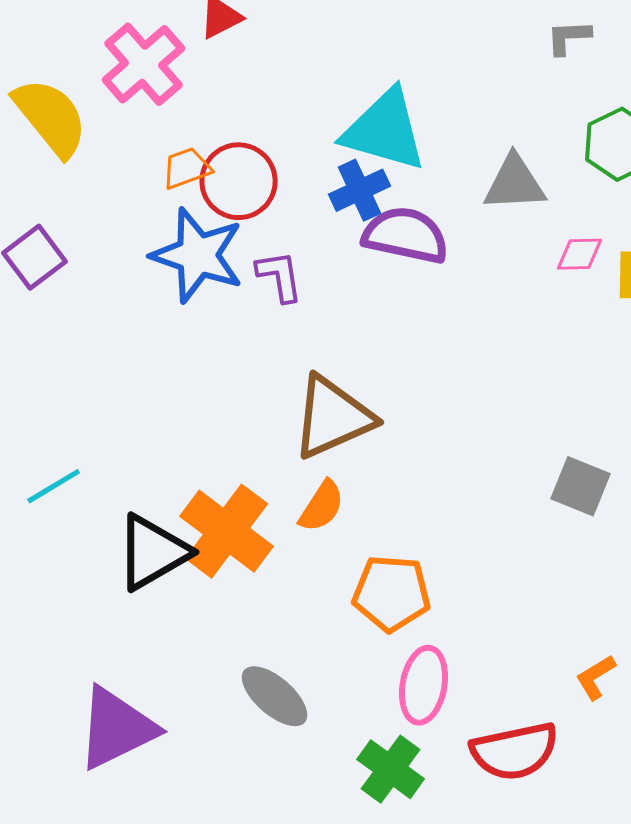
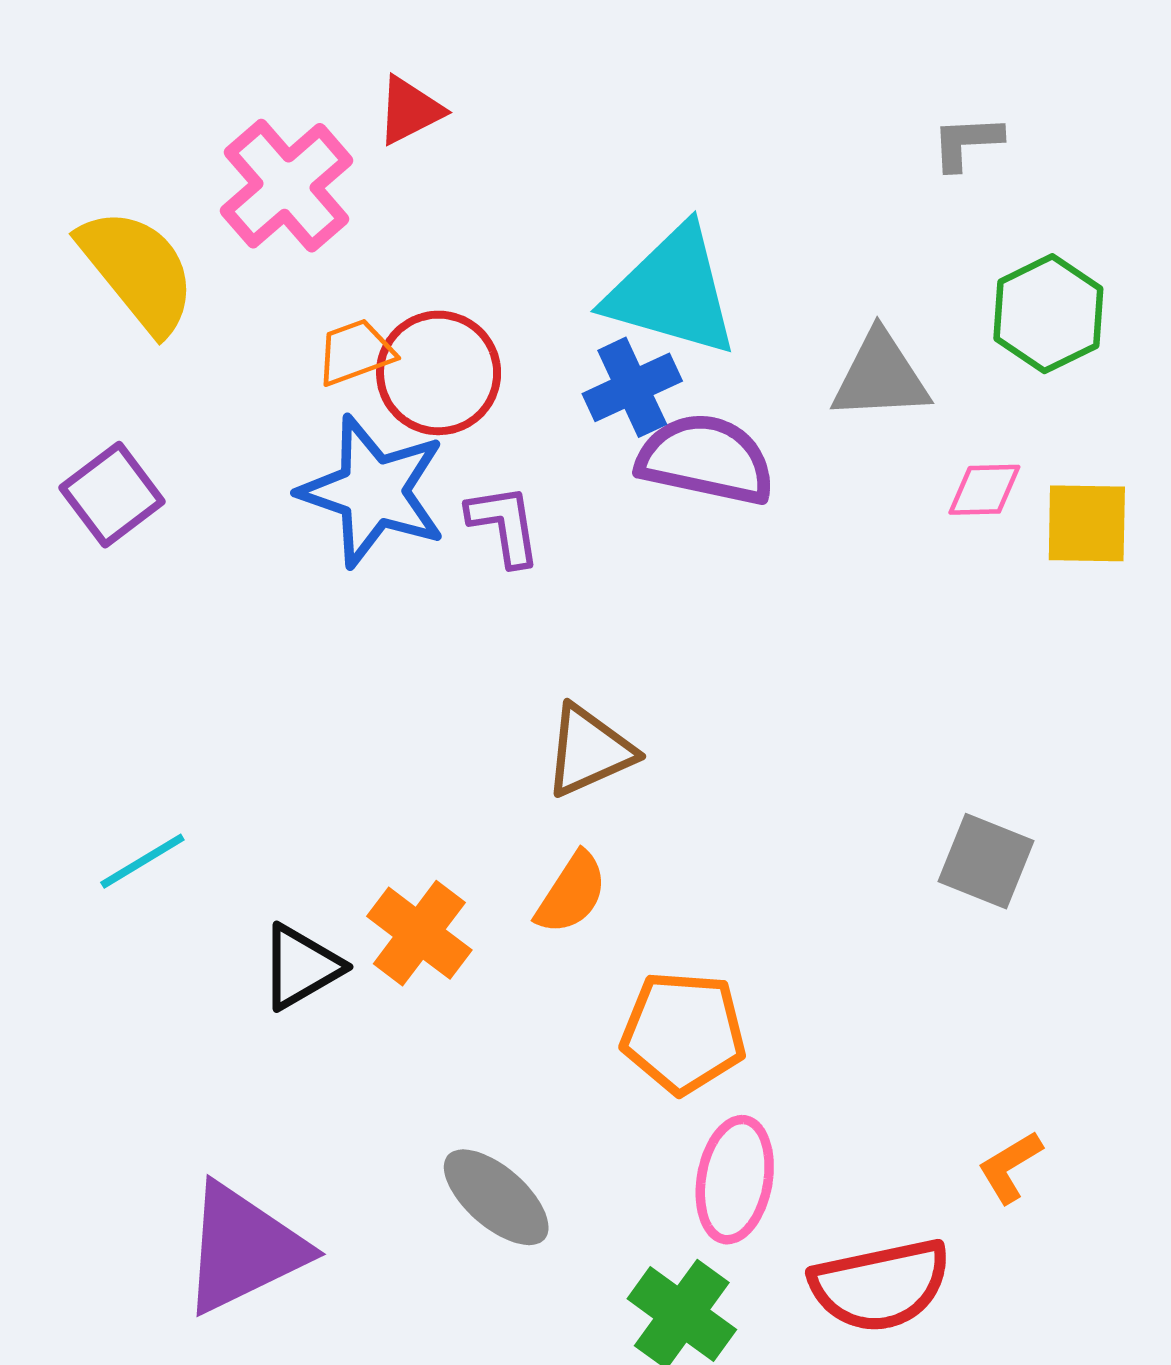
brown triangle: (333, 417) -> (589, 751), size x0.7
orange cross: (227, 531) -> (419, 933), size x0.7
black triangle: (153, 552) -> (301, 967), size x0.7

